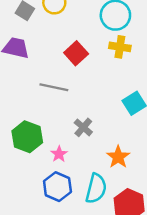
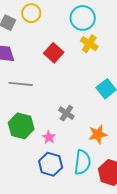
yellow cross: (120, 47) -> (89, 44), turned 30
gray line: (54, 87) -> (21, 84), moved
orange star: (118, 157) -> (98, 134), turned 30

